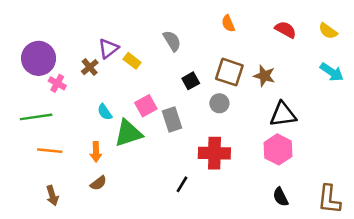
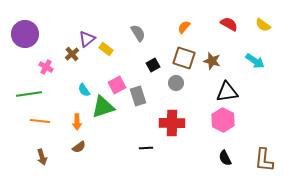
orange semicircle: (228, 23) -> (184, 27), moved, turned 64
purple circle: (39, 58) -> (25, 34), moved
cyan arrow: (332, 72) -> (255, 61), moved
black line: (182, 184) -> (146, 148), turned 56

